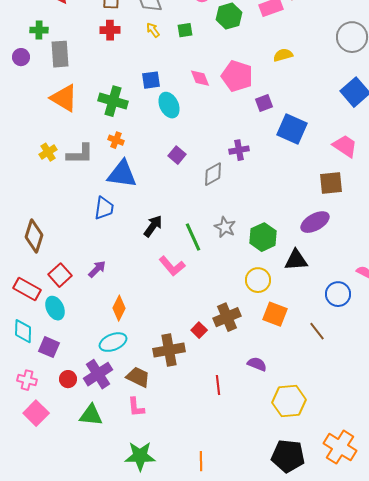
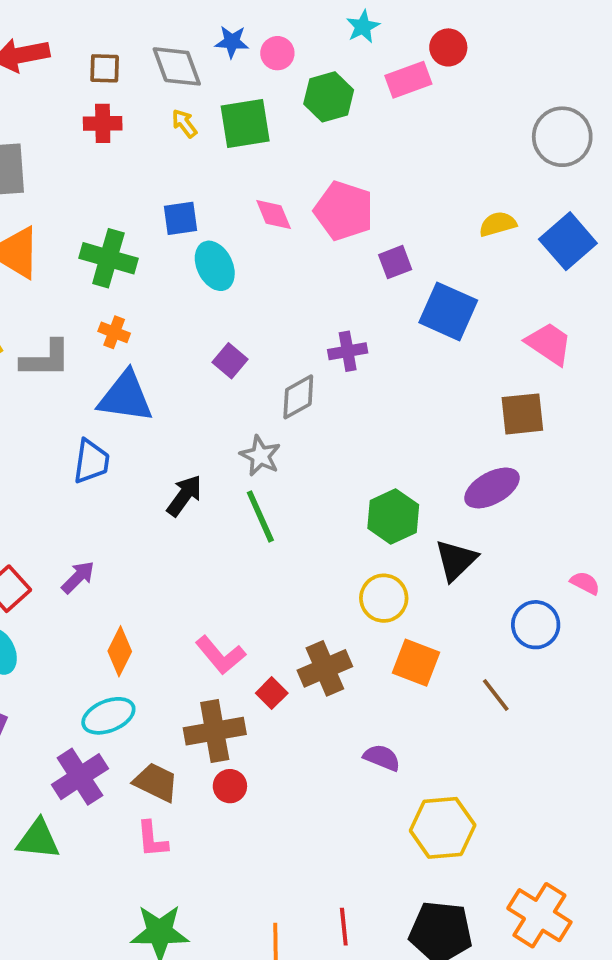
green square: (185, 30) -> (245, 123), size x1.8
yellow semicircle: (283, 55) -> (498, 224), moved
gray star: (225, 227) -> (260, 456), moved
black triangle: (296, 260) -> (456, 560), turned -40
pink L-shape: (172, 266) -> (220, 655), moved
red circle: (68, 379) -> (230, 786), moved
red line: (218, 385) -> (344, 927), moved
green triangle: (91, 415) -> (38, 839), moved

